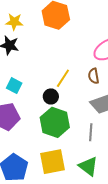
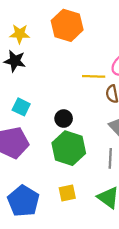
yellow line: (63, 78) -> (94, 76), moved, turned 60
yellow square: (53, 162) -> (67, 193), size x0.6

